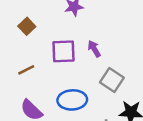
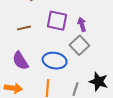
gray square: (112, 80) -> (79, 45), moved

